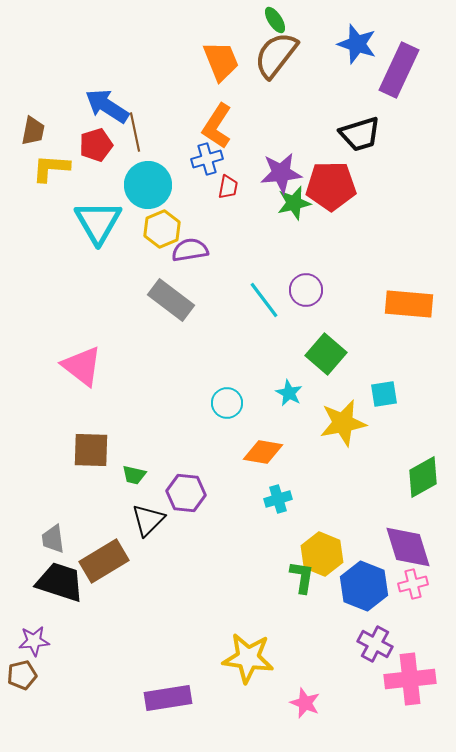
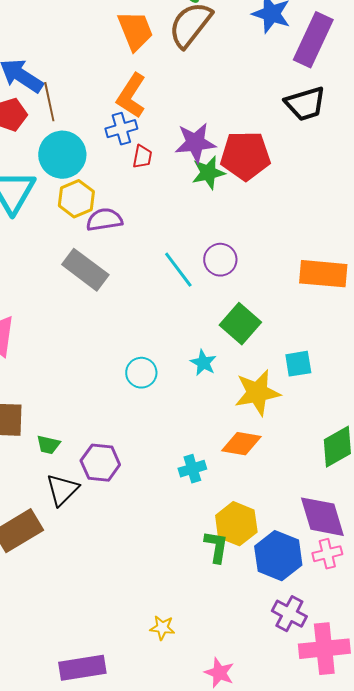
black trapezoid: (360, 134) -> (305, 104), moved
orange diamond: (263, 452) -> (241, 444), moved
yellow star: (248, 658) -> (162, 628), size x0.5

